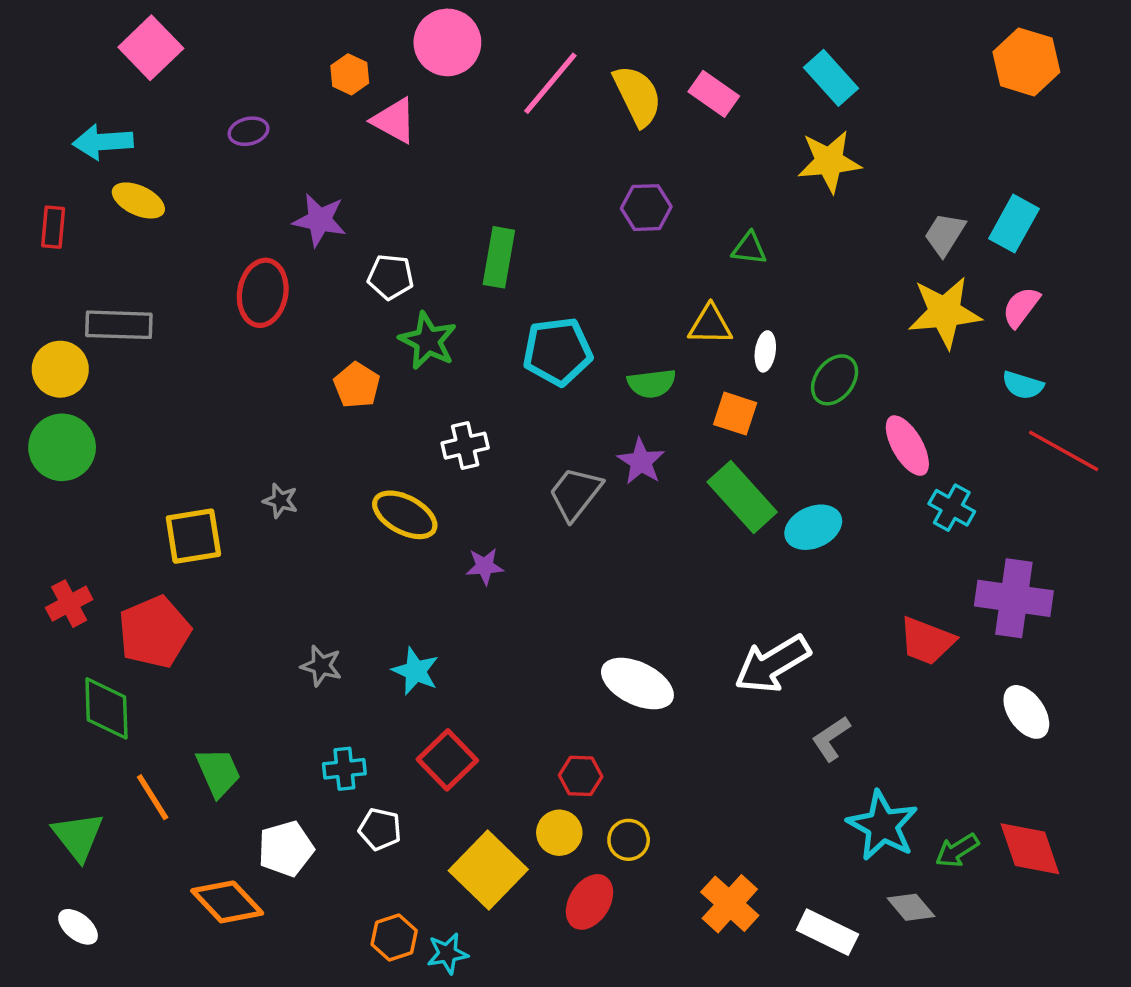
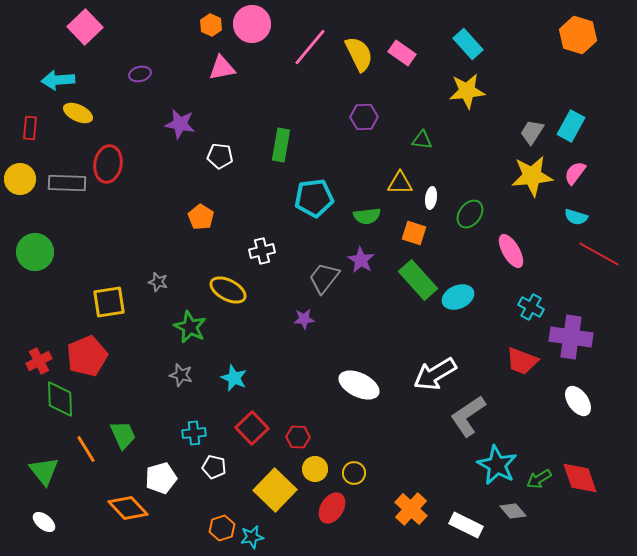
orange hexagon: (350, 74) -> (211, 25), moved
pink triangle: (394, 121) -> (222, 68), turned -40
red ellipse: (263, 293) -> (108, 164), moved
green star: (428, 341) -> (190, 327), moved
yellow circle: (60, 369) -> (20, 179), moved
cyan cross: (952, 508) -> (531, 307), moved
purple star: (485, 566) -> (304, 319), moved
red cross: (69, 604) -> (39, 361), moved
gray L-shape: (831, 739) -> (468, 416), size x1.6
red hexagon: (581, 776) -> (298, 437), moved

